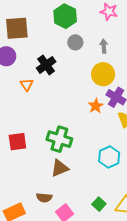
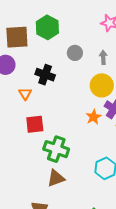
green hexagon: (65, 16) -> (47, 27), moved
black cross: (46, 65) -> (45, 75), turned -36
red square: (17, 142) -> (35, 124), moved

